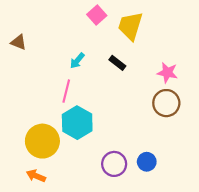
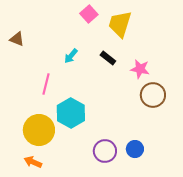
pink star: (167, 73) -> (140, 69), moved
pink line: (66, 91) -> (46, 84), moved

